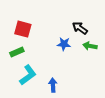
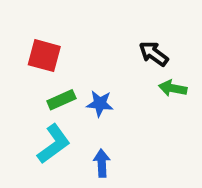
blue star: (64, 44) -> (100, 104), moved
green rectangle: (17, 52) -> (61, 100), moved

